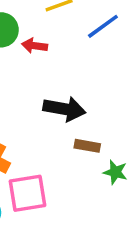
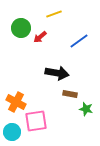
blue line: (103, 26) -> (79, 41), moved
red arrow: (34, 46) -> (40, 37), turned -48

